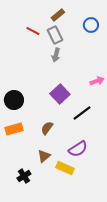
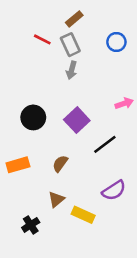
blue circle: (91, 25) -> (116, 42), moved
black circle: (14, 100) -> (33, 117), moved
purple semicircle: (78, 149) -> (114, 190), moved

